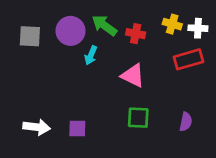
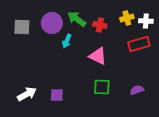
yellow cross: (172, 24) -> (127, 18), turned -32
purple semicircle: (186, 122) -> (137, 90), turned -120
white arrow: (37, 127) -> (27, 94), turned -36

